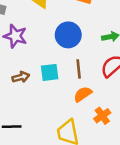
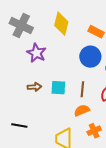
blue circle: (68, 35) -> (90, 57), moved

